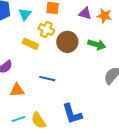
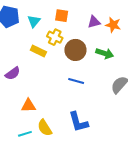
purple triangle: (85, 13) -> (94, 22), turned -32
blue line: (47, 79) -> (76, 81), moved
orange triangle: (17, 90) -> (28, 106), moved
cyan line: (18, 119) -> (25, 134), moved

